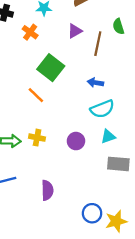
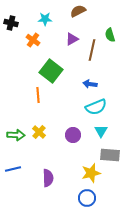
orange line: (36, 95) -> (38, 95), turned 42
cyan triangle: (108, 136) -> (101, 131), turned -40
yellow cross: (37, 138) -> (39, 132), turned 32
yellow star: (116, 221) -> (91, 173), moved

